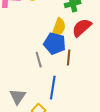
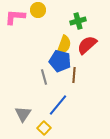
blue line: (53, 88) -> (58, 105), turned 30

